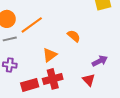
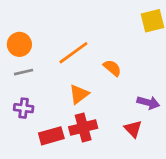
orange line: (32, 25) -> (73, 53), moved
purple arrow: (100, 61) -> (148, 103), turned 42

